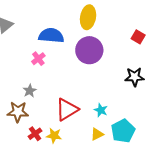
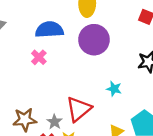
gray star: (30, 91) -> (55, 122), moved
cyan star: (101, 110) -> (114, 89), moved

